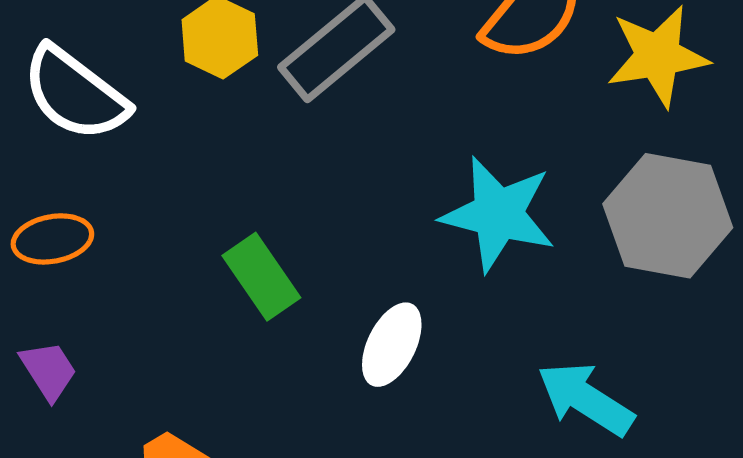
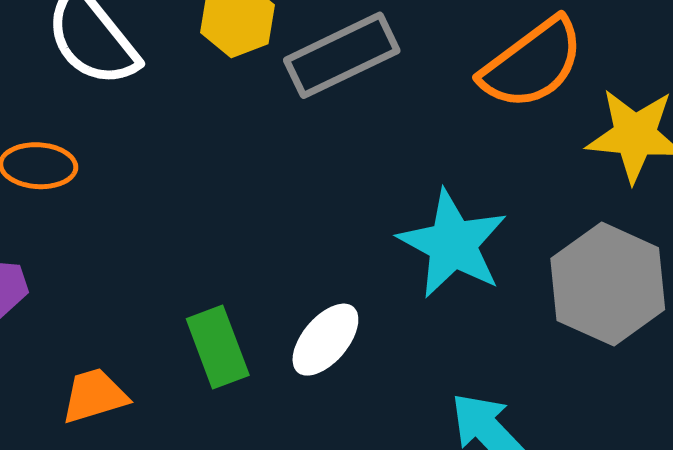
green rectangle: (261, 277) -> (218, 347), moved

